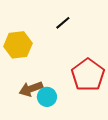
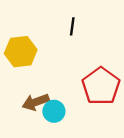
black line: (63, 23) -> (72, 26), turned -42

